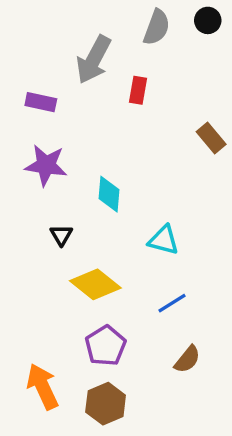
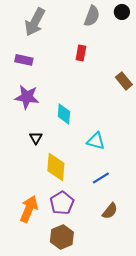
gray arrow: (94, 60) -> (35, 22), moved
yellow diamond: (95, 284) -> (56, 167), turned 56
orange arrow: (43, 387) -> (29, 209), moved, turned 48

